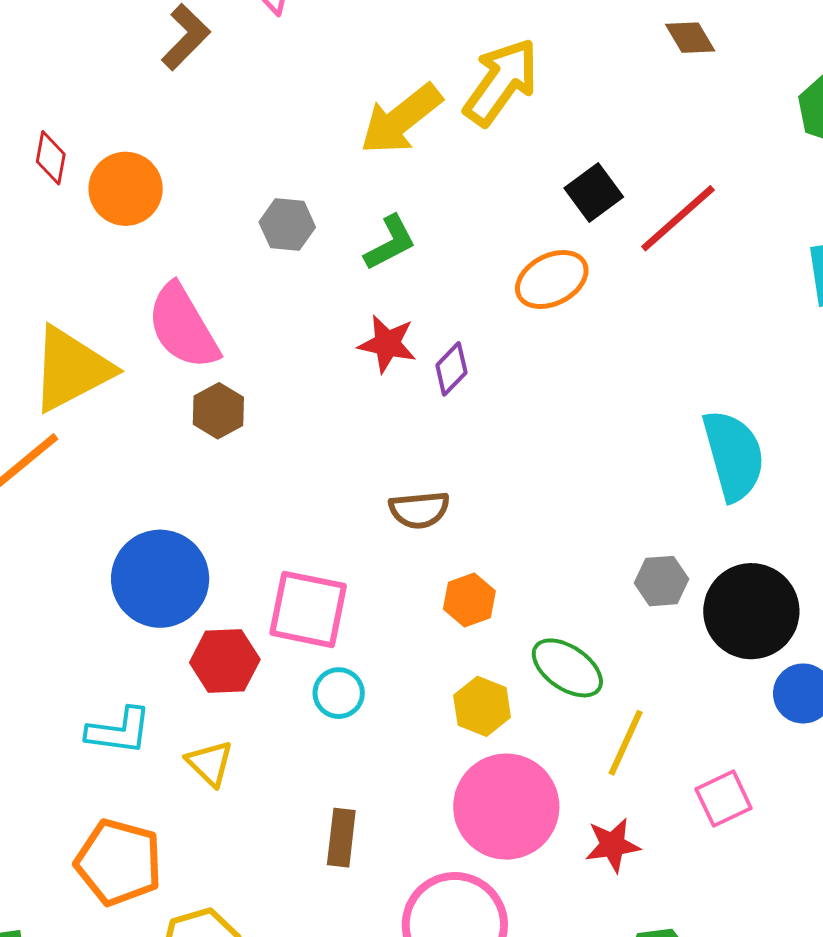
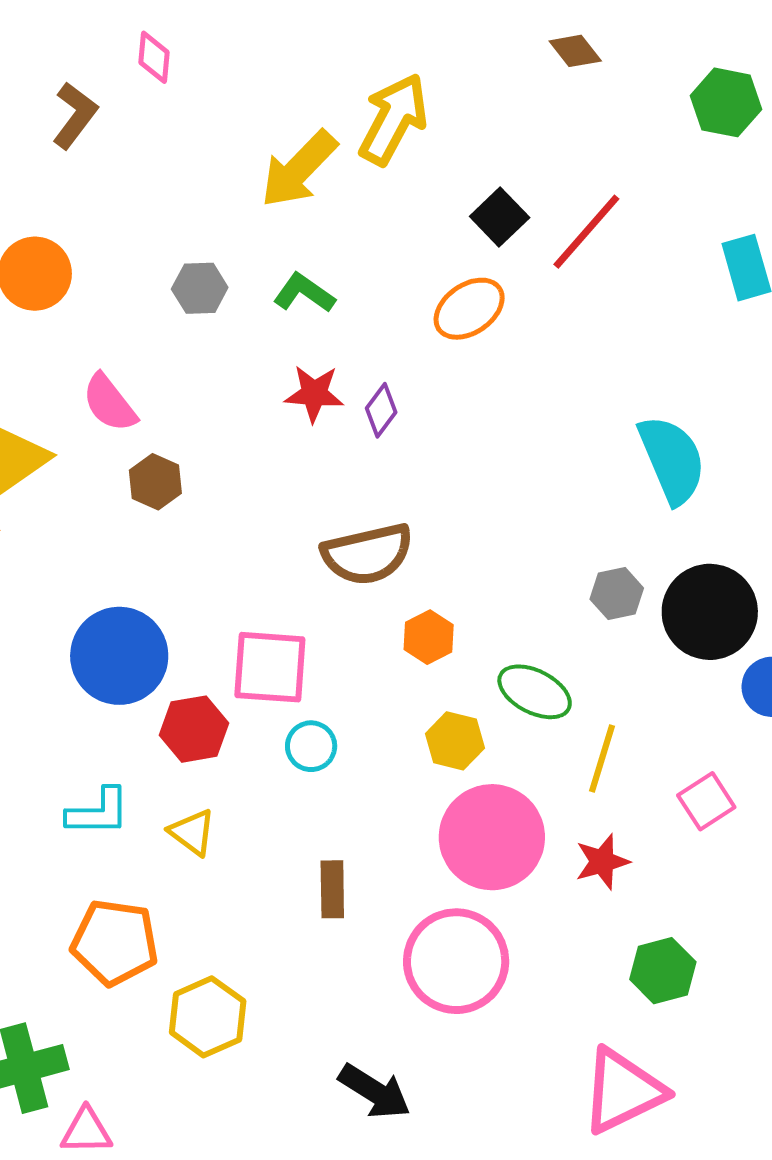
green L-shape: (390, 243) -> (304, 293), turned -110
pink semicircle: (183, 327) -> (109, 403), size x0.7
brown semicircle: (419, 510) -> (367, 554), size x1.5

